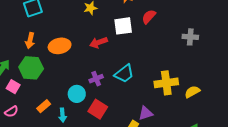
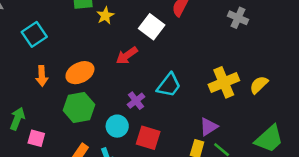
white square: (123, 26) -> (152, 27), turned -30
gray cross: (190, 37) -> (238, 18), turned 35
green hexagon: (31, 68) -> (79, 107), moved

